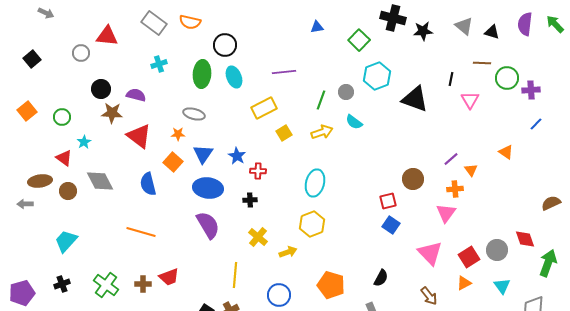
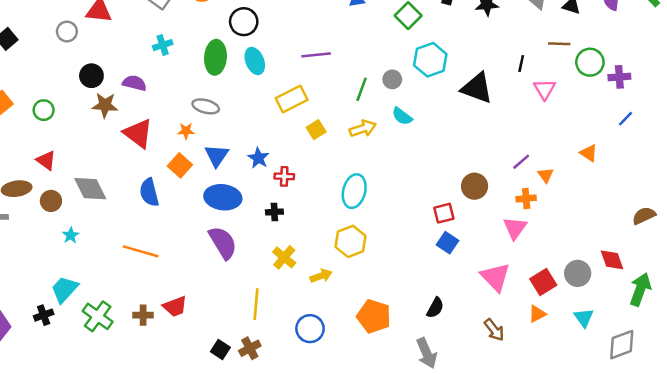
cyan star: (84, 142) -> (71, 235), moved
cyan trapezoid: (66, 241) -> (64, 289), moved

